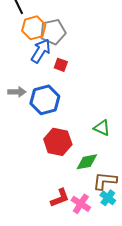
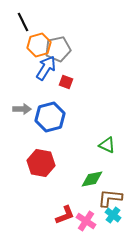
red hexagon: (58, 142) -> (41, 163), moved

